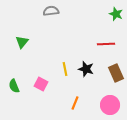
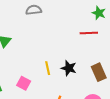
red line: (106, 44) -> (89, 33), moved

